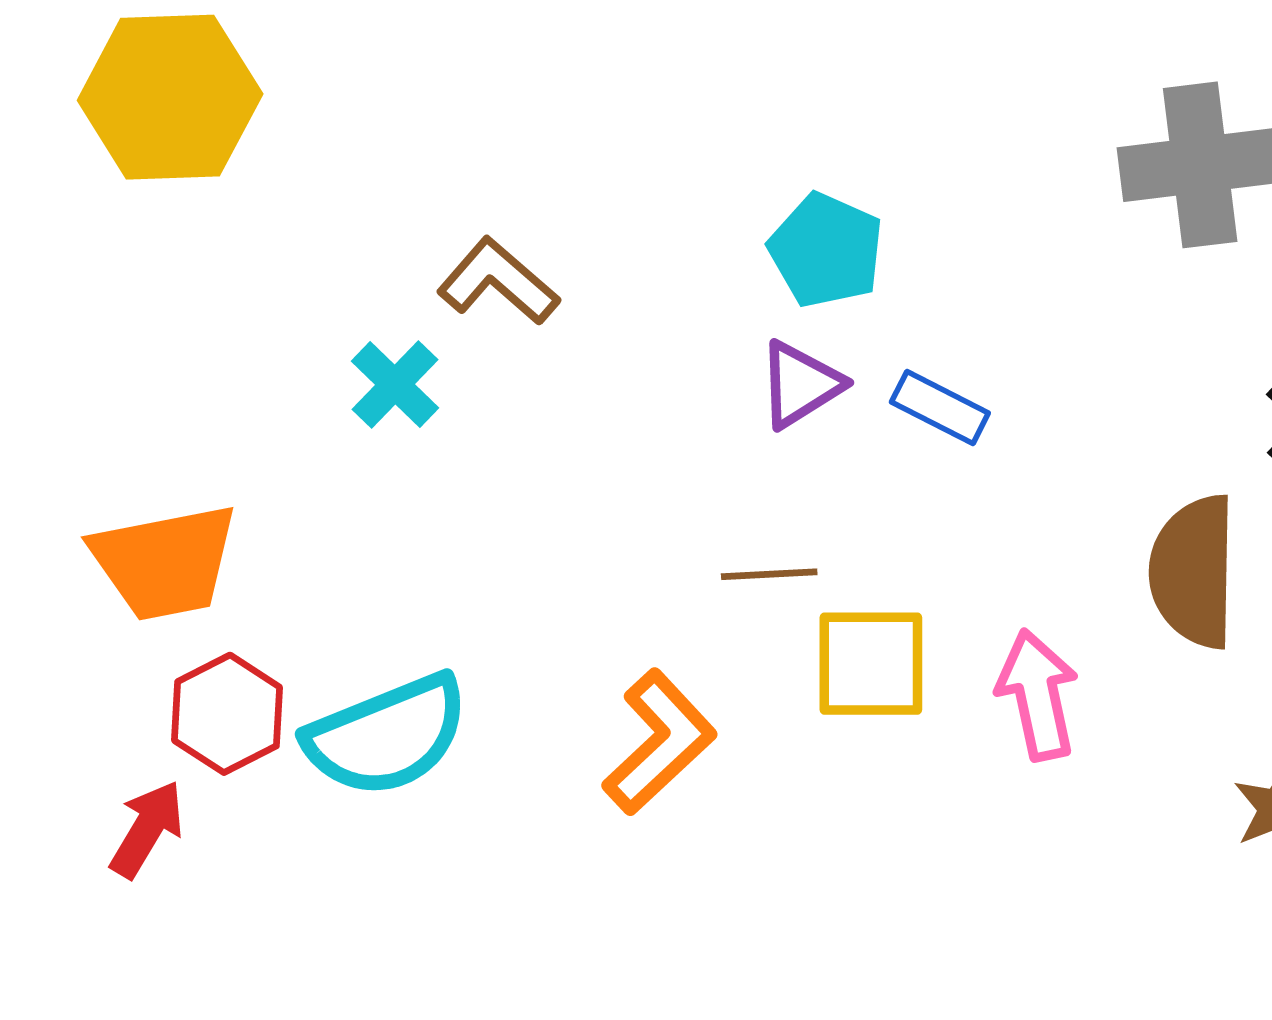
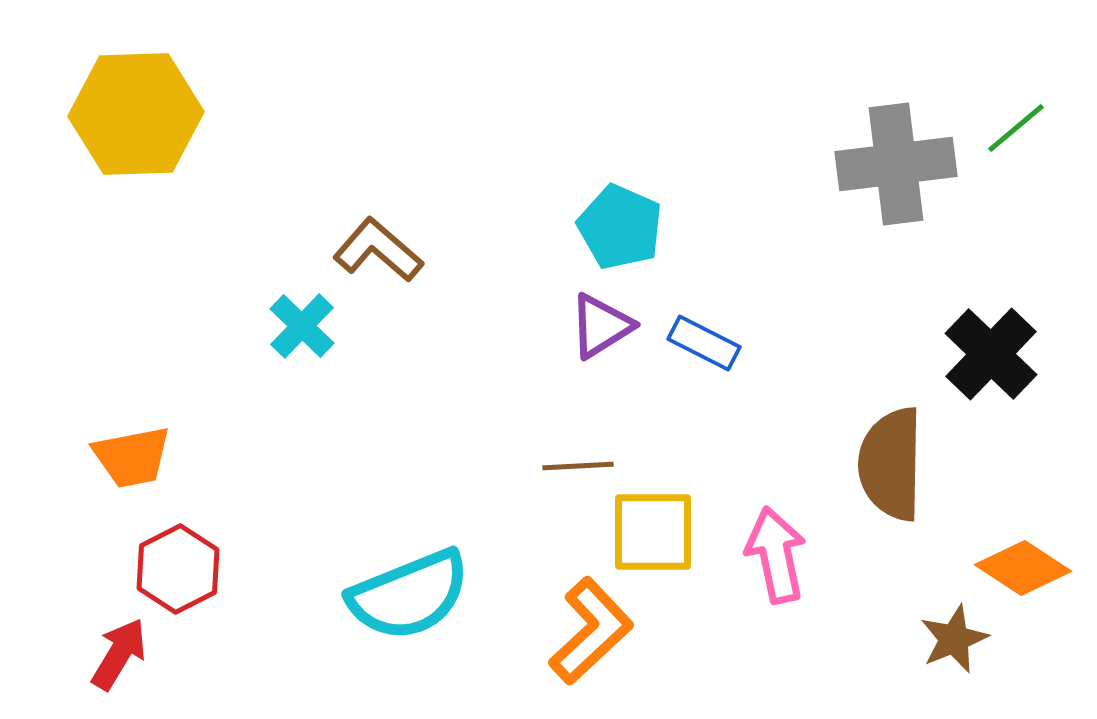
orange trapezoid: (165, 562) -> (132, 457), size x0.7
cyan semicircle: (387, 736) -> (409, 595), moved
orange L-shape: (659, 742) -> (591, 631), moved

